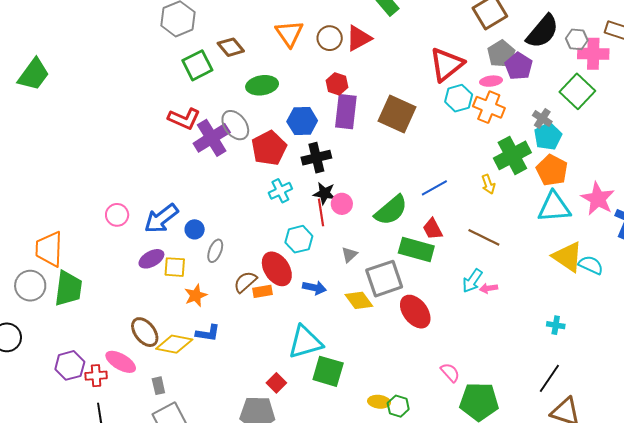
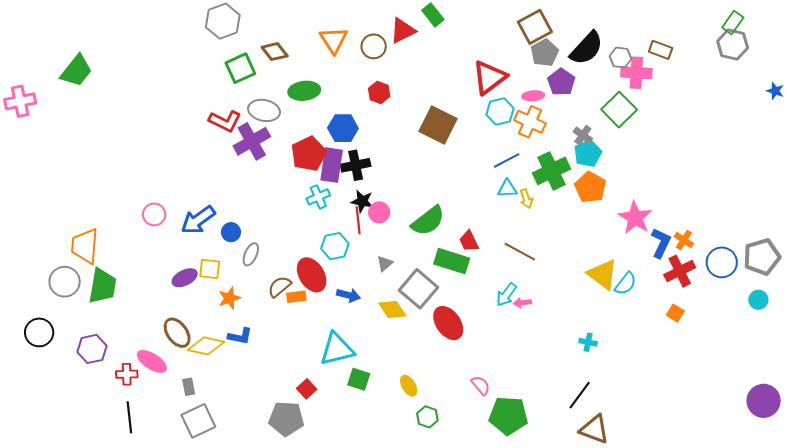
red triangle: (359, 38) -> (403, 31), moved
gray pentagon: (501, 54) -> (545, 53), moved
purple rectangle: (346, 112) -> (332, 165), moved
gray ellipse: (235, 125) -> (264, 110), moved, turned -44
blue line: (434, 188) -> (507, 161), moved
cyan triangle: (554, 207) -> (507, 189), moved, size x0.6
purple ellipse: (151, 259) -> (185, 278), moved
cyan semicircle: (591, 265) -> (626, 284), turned 100
gray square: (384, 279) -> (418, 289), turned -33
purple hexagon: (70, 365) -> (92, 349), moved
green square: (328, 371) -> (359, 379), size x0.7
yellow ellipse: (379, 402) -> (409, 386), moved, turned 50

